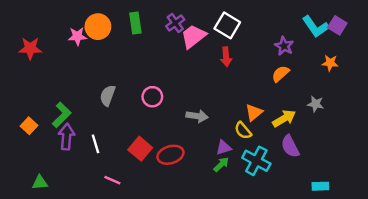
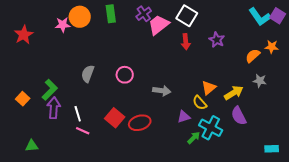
purple star: (284, 46) -> (217, 40), moved
red star: (30, 48) -> (24, 35), turned -30
orange semicircle: (280, 74) -> (253, 56), moved
green arrow: (221, 164) -> (194, 138), moved
pink line: (112, 180) -> (83, 131), moved
cyan rectangle: (320, 186) -> (272, 149), moved

